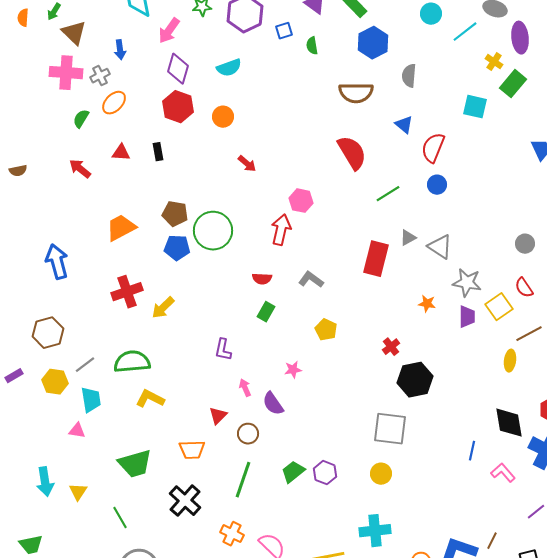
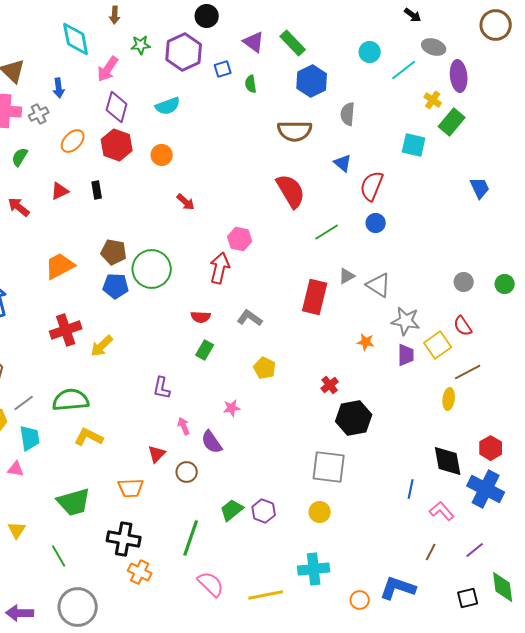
orange ellipse: (114, 103) -> (73, 141), moved
red triangle: (121, 153) -> (60, 191), turned -30
green line: (243, 480) -> (191, 538), moved
black cross: (185, 501) -> (124, 539), turned -32
orange cross: (232, 534) -> (140, 572), moved
brown line: (492, 541) -> (431, 552), moved

